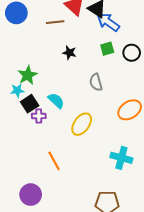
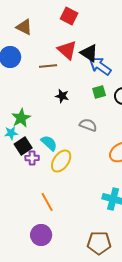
gray semicircle: (96, 82) -> (88, 125), turned 126
yellow ellipse: (82, 124) -> (61, 161), moved
purple circle: (31, 195) -> (41, 235), moved

